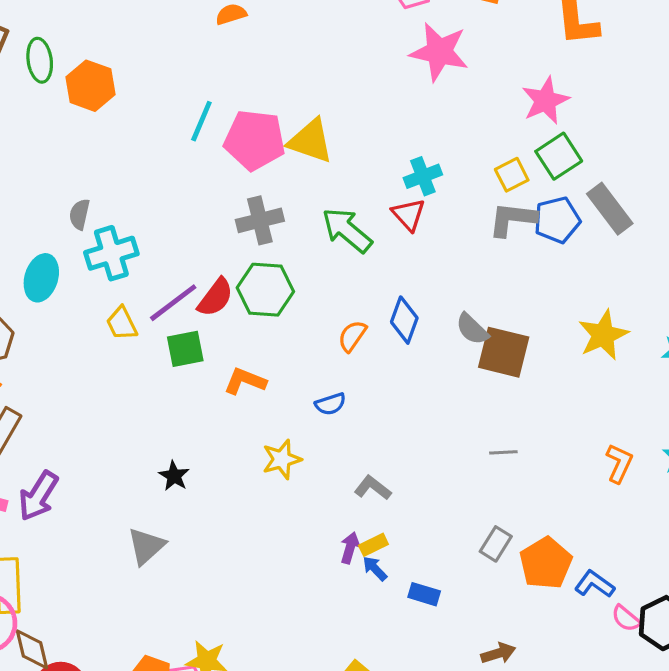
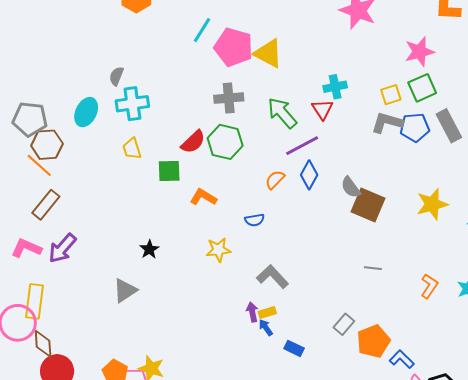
purple line: (173, 303) -> (302, 146), moved
gray line: (503, 452) -> (373, 268), moved
gray L-shape: (373, 488) -> (273, 277), size x1.4
purple arrow: (350, 548) -> (252, 312), turned -36

